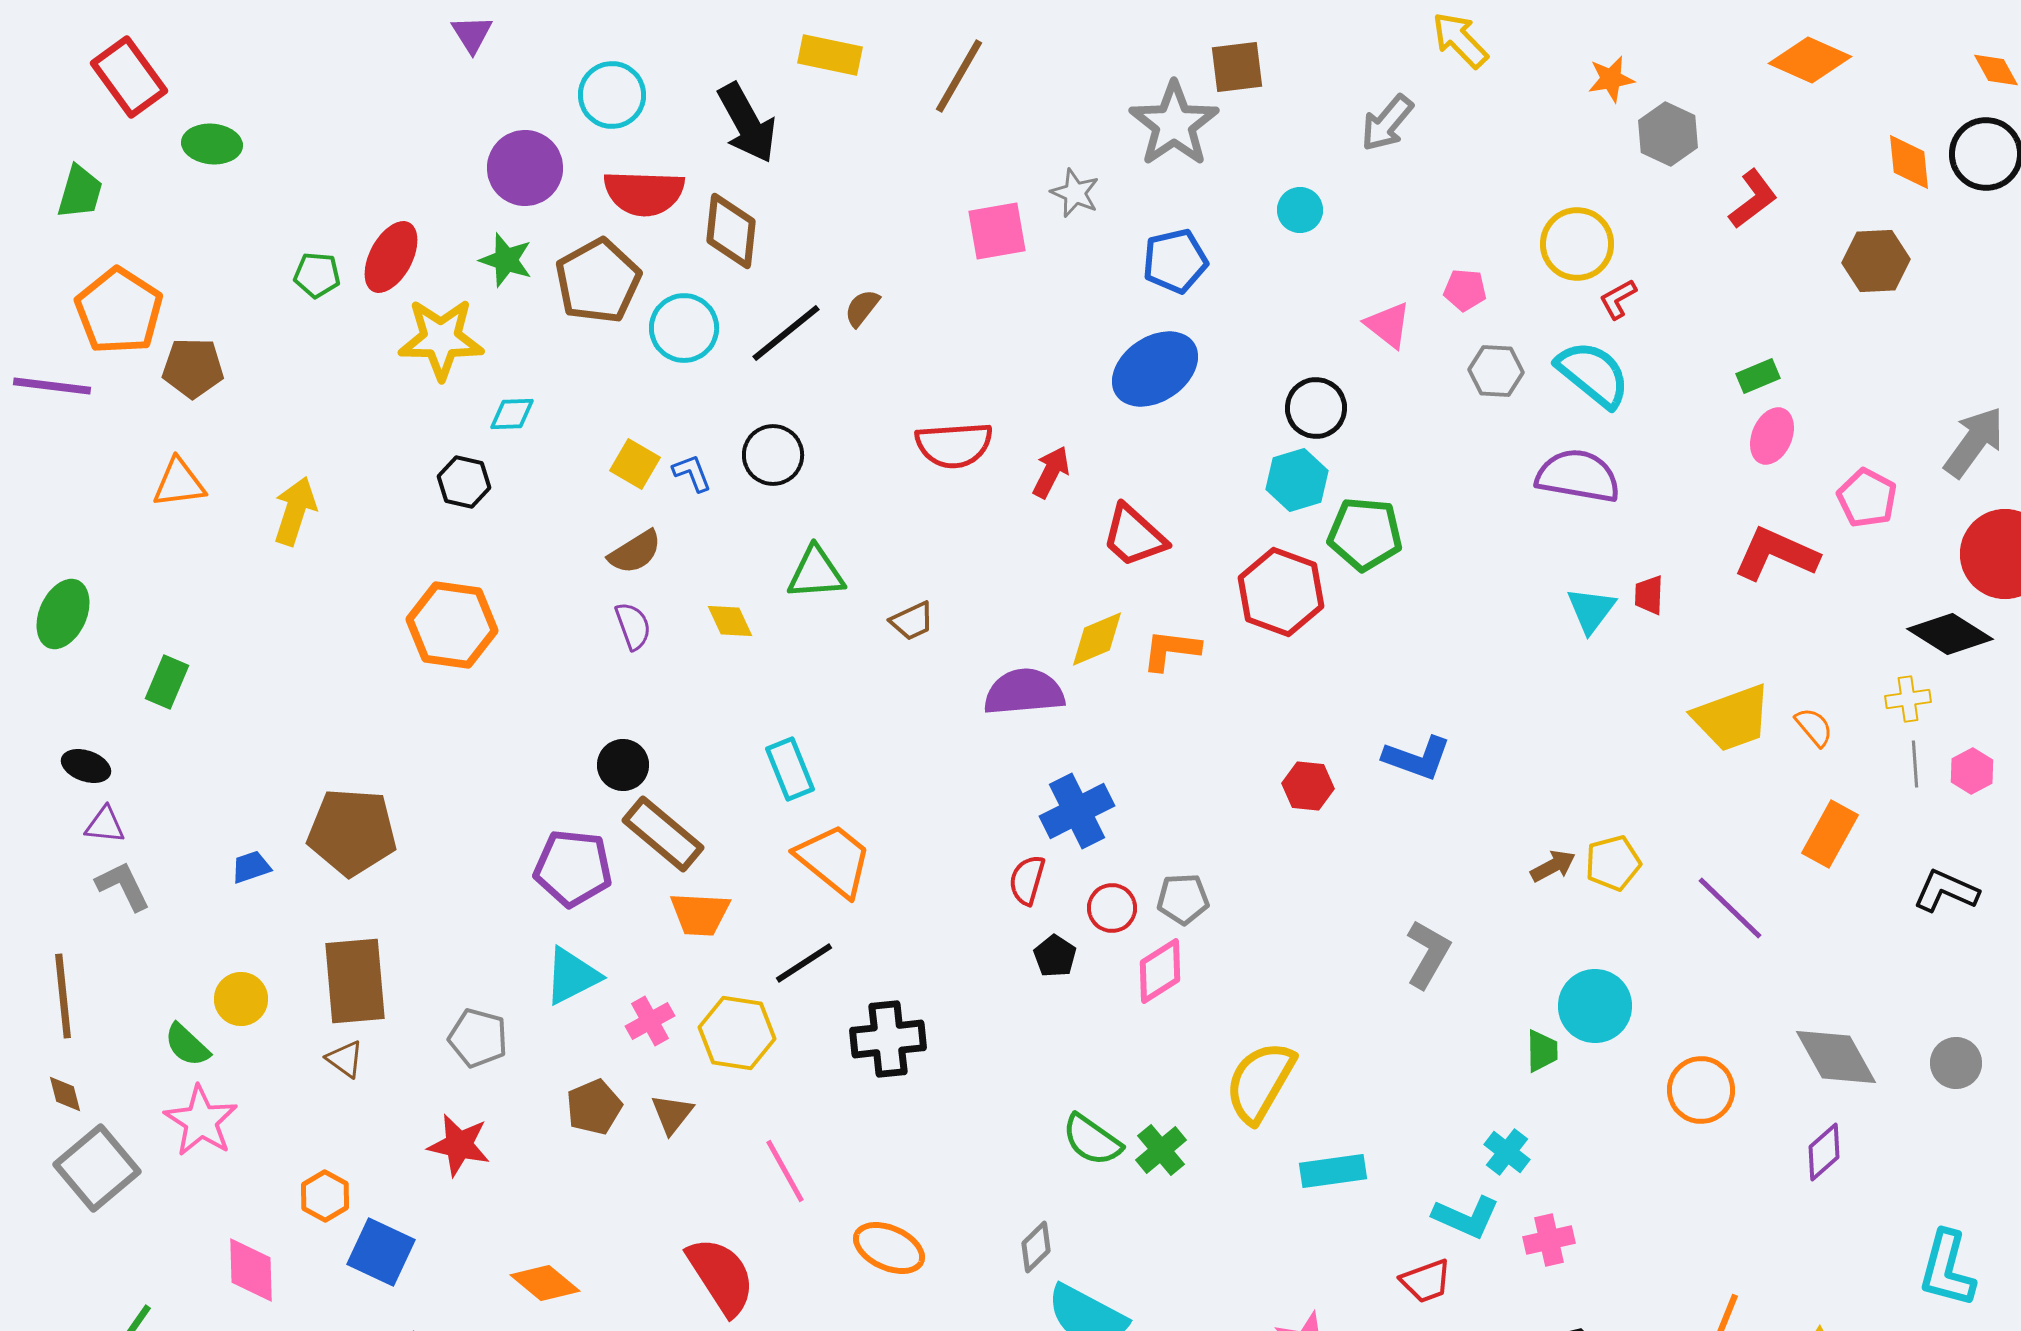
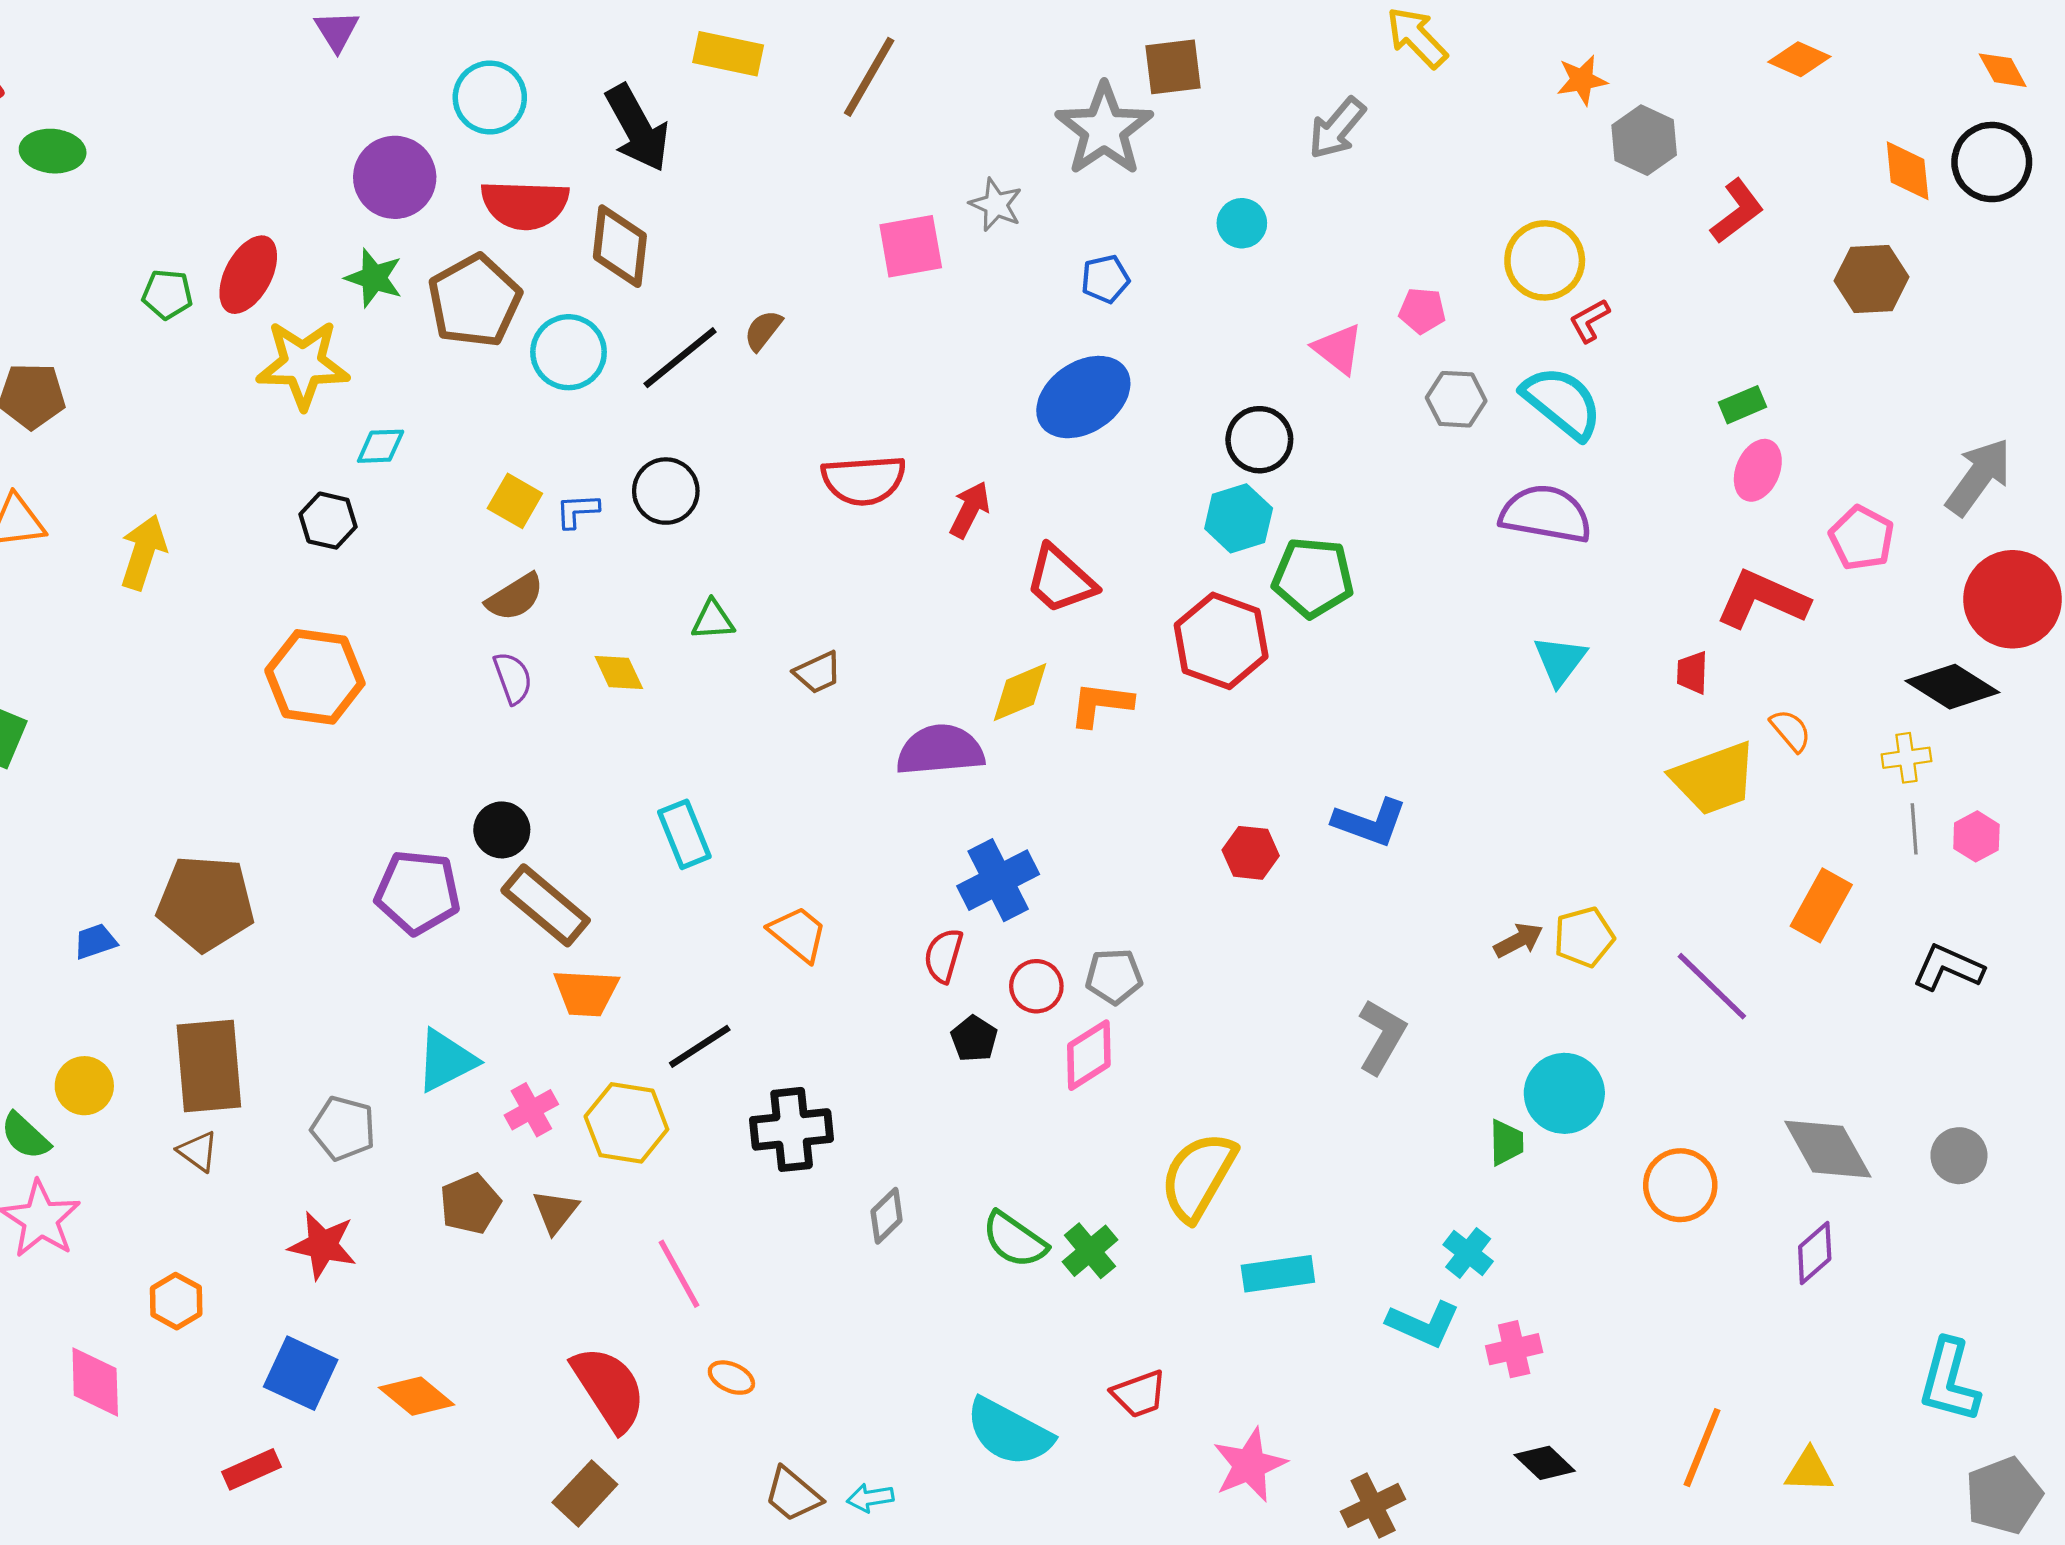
orange diamond: (1810, 60) -> (1799, 59), size x0.7
blue pentagon: (1175, 261) -> (1105, 279), size x0.7
blue L-shape: (692, 473) -> (577, 511), turned -72
green triangle: (816, 573) -> (713, 620), size x0.7
red trapezoid: (1649, 595) -> (1692, 673), moved
orange semicircle: (1814, 727) -> (1791, 730), moved
orange trapezoid: (834, 860) -> (798, 934), moved, size x0.7
purple pentagon: (573, 868) -> (418, 892), moved
gray diamond: (1036, 1247) -> (887, 1216), moved
orange ellipse: (889, 1248) -> (731, 1378), moved, size x0.6
blue square: (381, 1252) -> (301, 1373), moved
red trapezoid: (1426, 1281) -> (1139, 1394), moved

